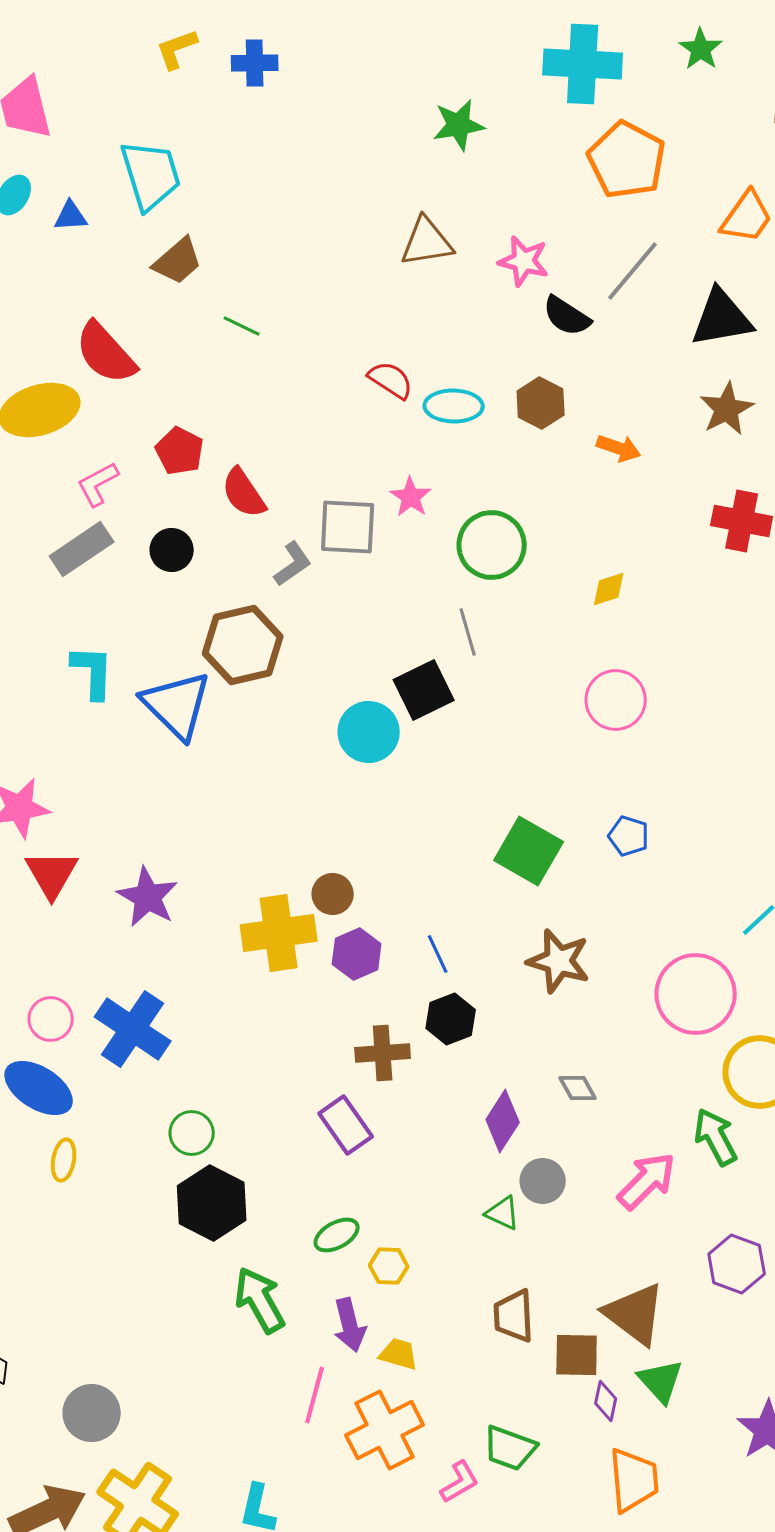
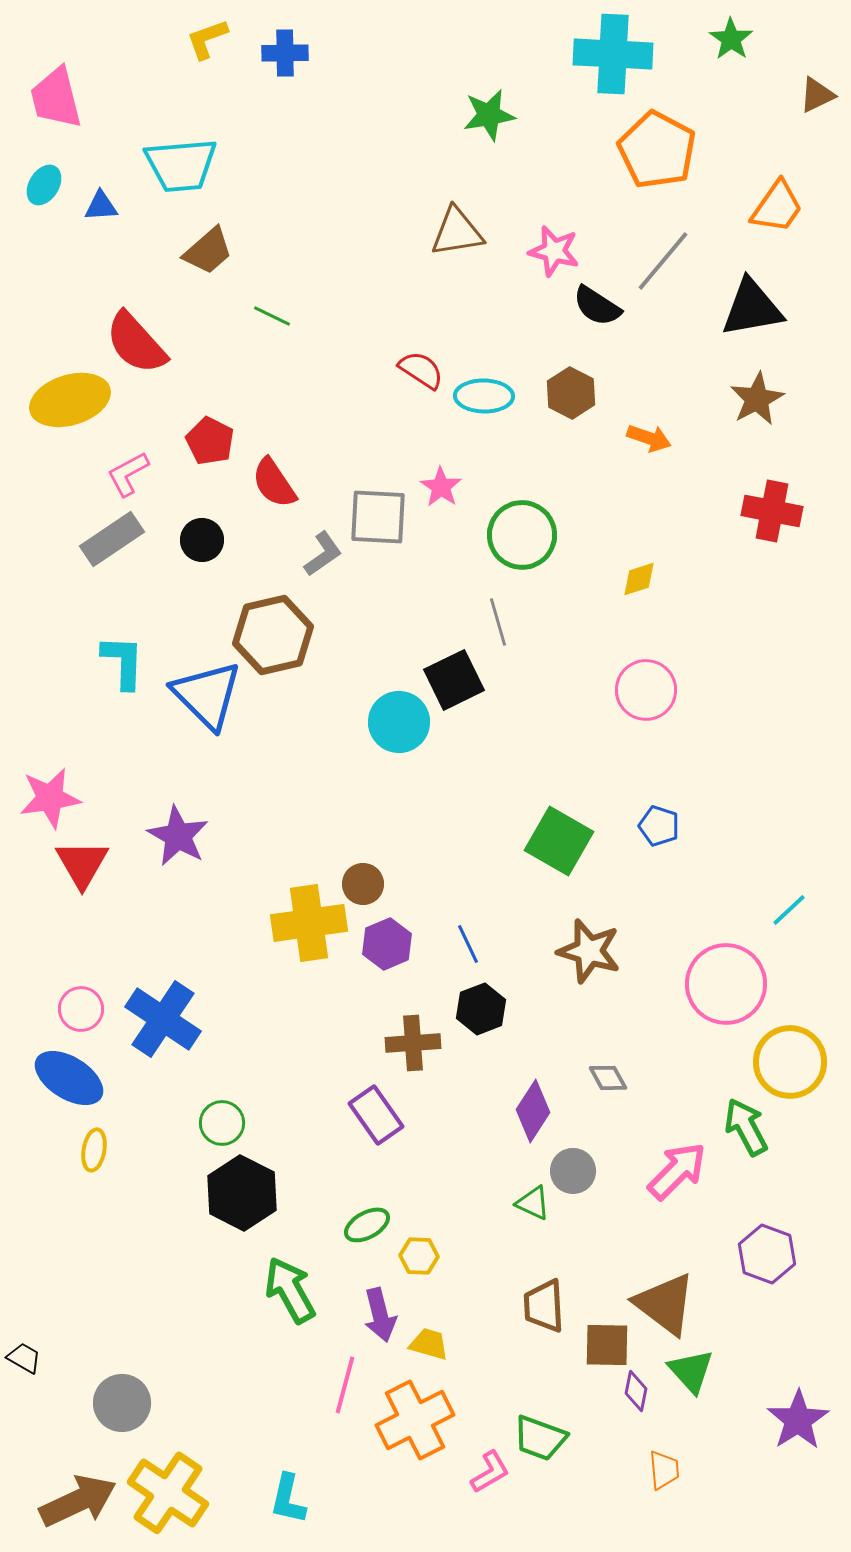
cyan trapezoid: (151, 175) -> (181, 165), turned 102
purple star: (148, 897) -> (178, 836), moved
orange trapezoid: (634, 1480) -> (664, 1470), size x0.6

